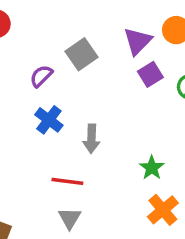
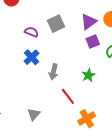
purple semicircle: (41, 76) -> (31, 32), turned 56
green star: (152, 168) -> (88, 75), moved
red line: (67, 181) -> (68, 96), moved, turned 36

